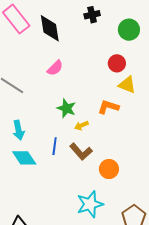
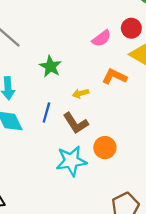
pink semicircle: (55, 68) -> (102, 38), moved
green star: (66, 108) -> (50, 66), moved
cyan star: (90, 204) -> (71, 161), moved

